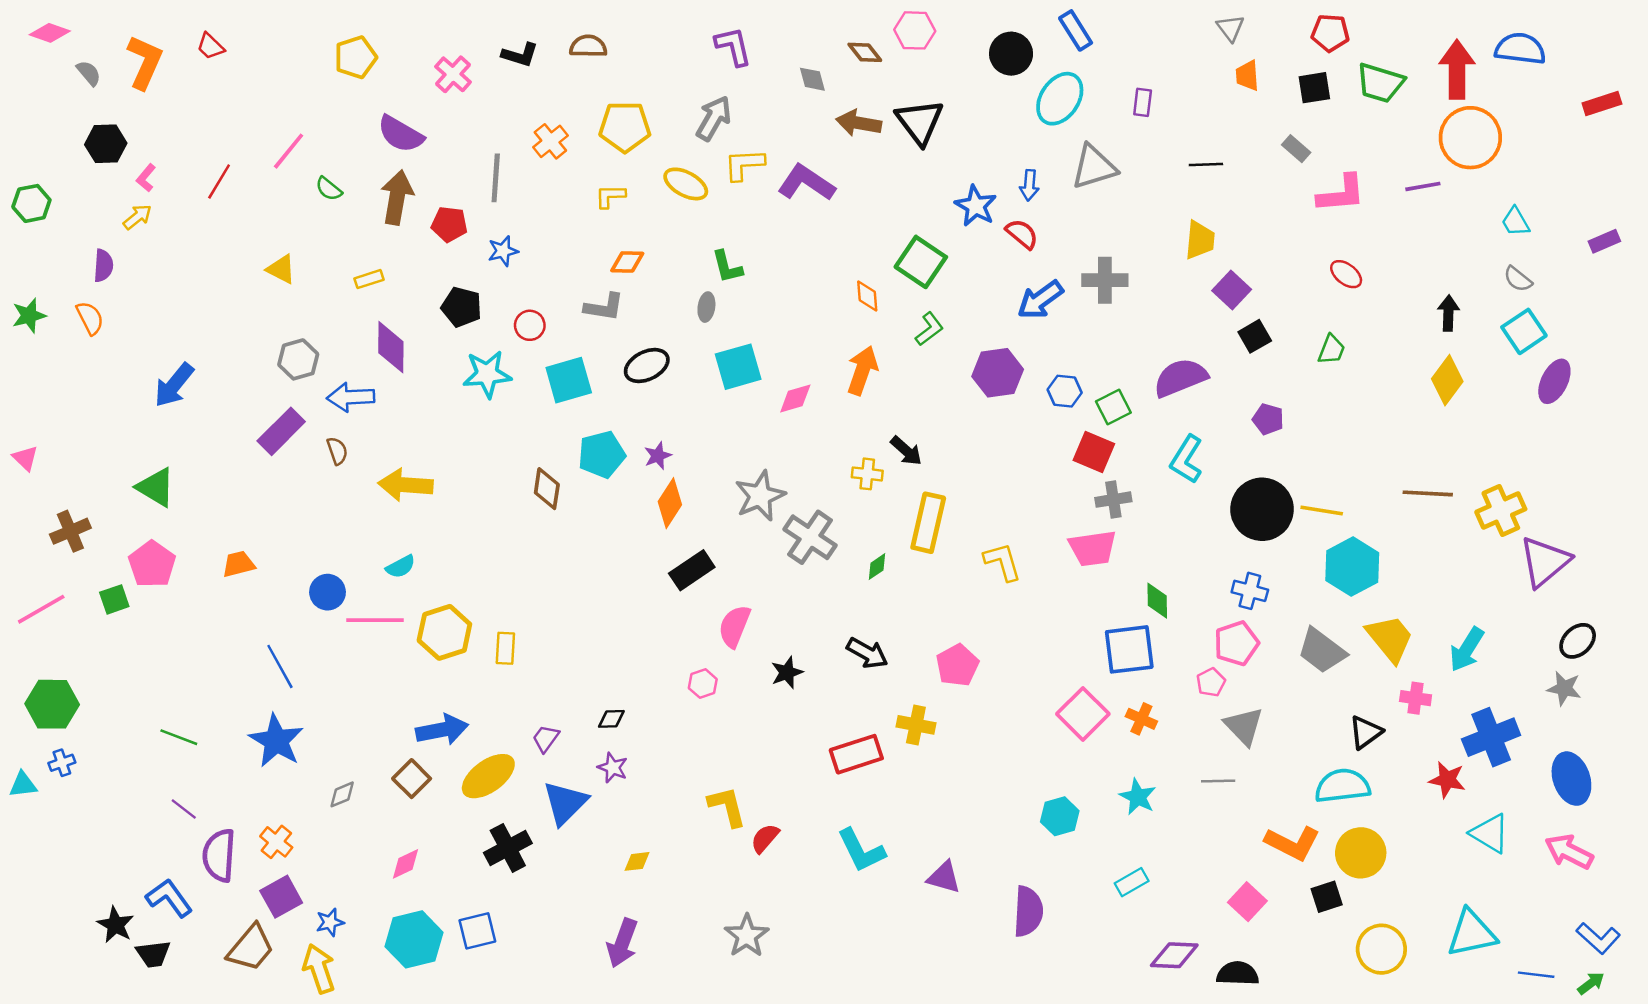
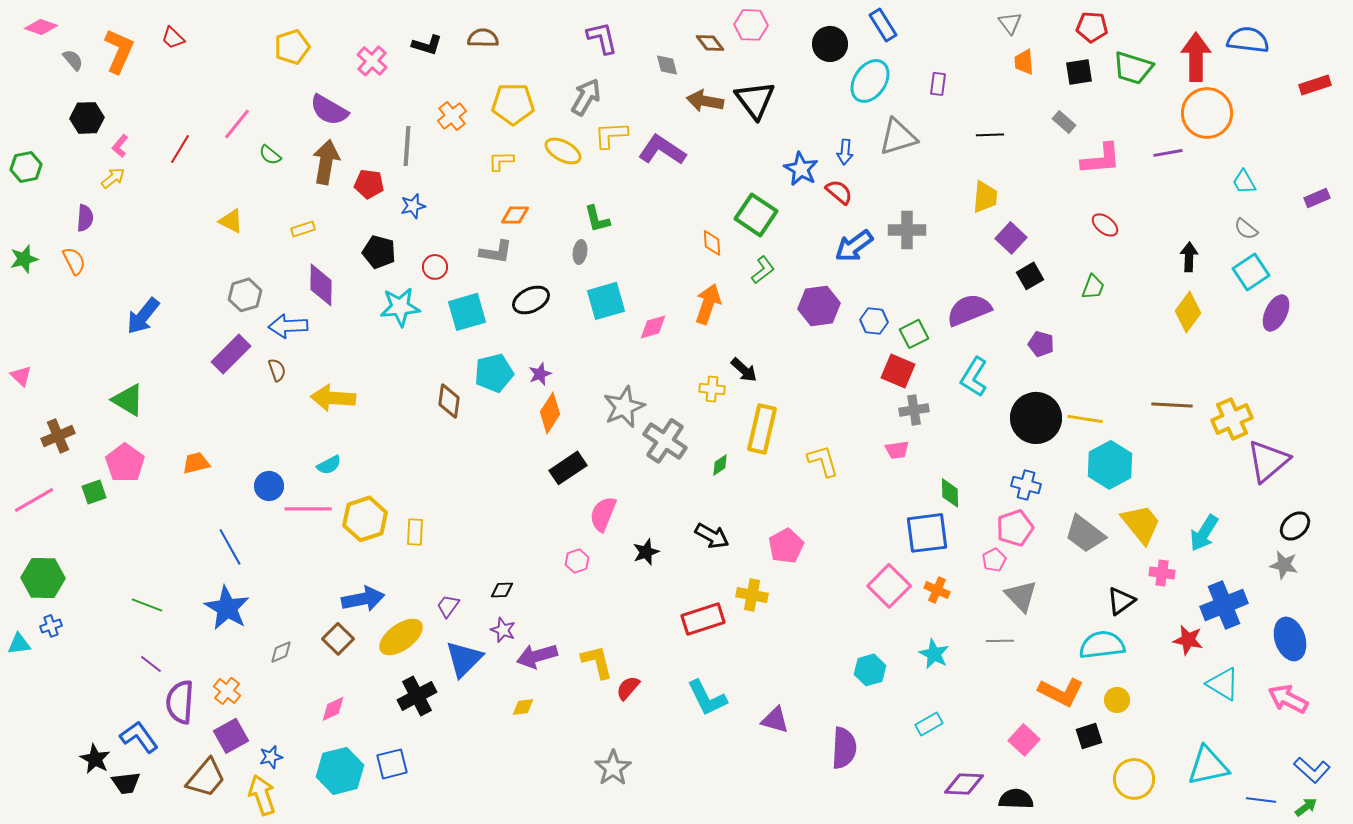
pink trapezoid: (1093, 548) -> (897, 450), size x0.6
yellow circle: (1361, 853) -> (1117, 700), size x0.6
purple arrow: (622, 943) -> (537, 656), moved, turned 54

